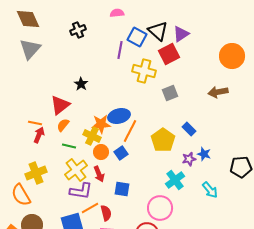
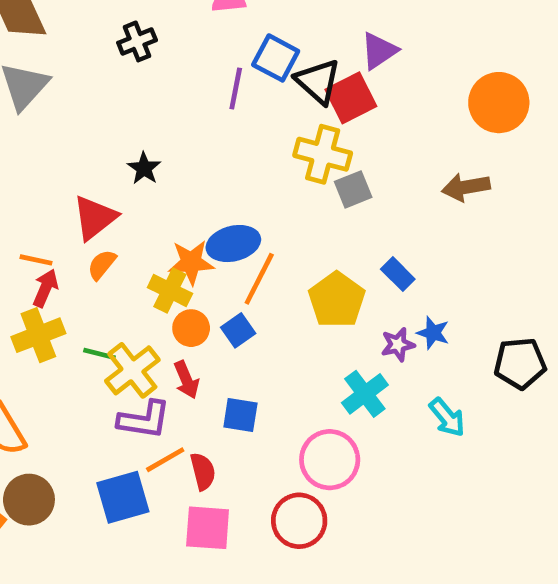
black triangle: (158, 31) -> (318, 81), moved
yellow cross: (144, 71) -> (323, 154), moved
green line: (69, 146) -> (99, 354), moved
yellow cross: (36, 173) -> (38, 335), moved

